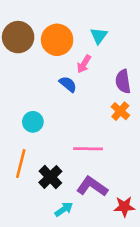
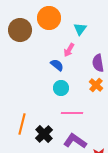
orange circle: (57, 40) -> (49, 18), moved
cyan circle: (33, 122) -> (61, 88), moved

